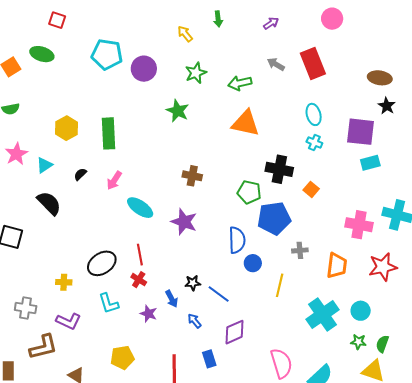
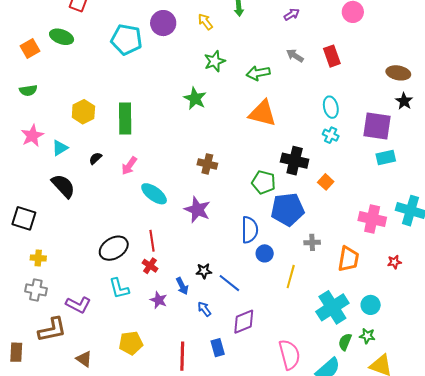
red rectangle: (313, 63) -> (332, 56), size x0.7
purple circle: (144, 69) -> (163, 23), moved
red star: (383, 267) -> (394, 262), size x0.5
yellow cross: (64, 282) -> (38, 258), moved
green semicircle: (382, 344) -> (345, 342), moved

